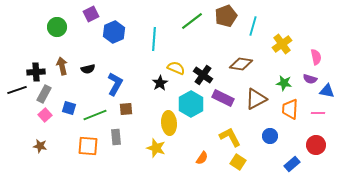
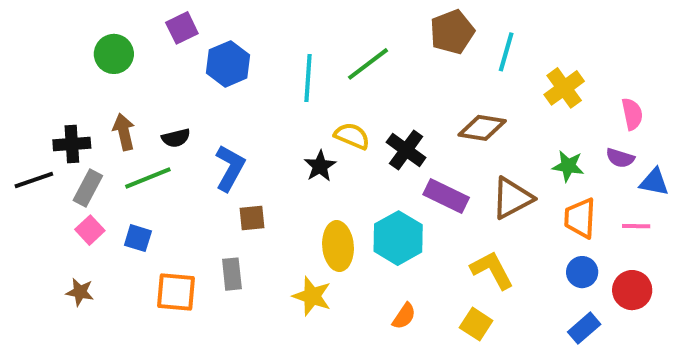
green line: (192, 21) -> (368, 64), moved
cyan hexagon: (191, 104) -> (398, 238), moved
blue square: (69, 108) -> (138, 238), moved
green line: (95, 115) -> (148, 178), moved
blue circle: (270, 136) -> (582, 272), moved
yellow L-shape: (230, 137) -> (492, 270), moved

